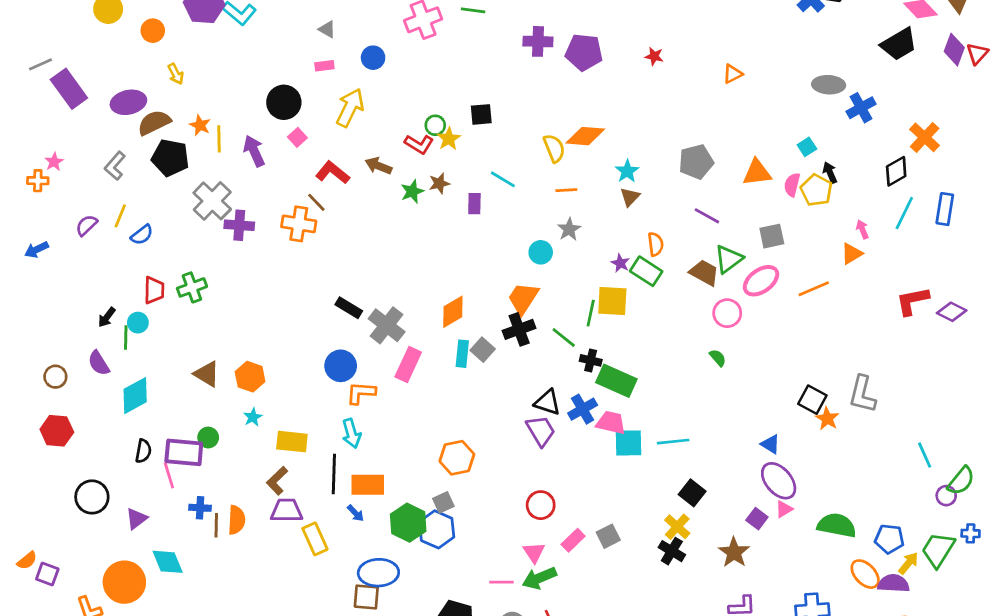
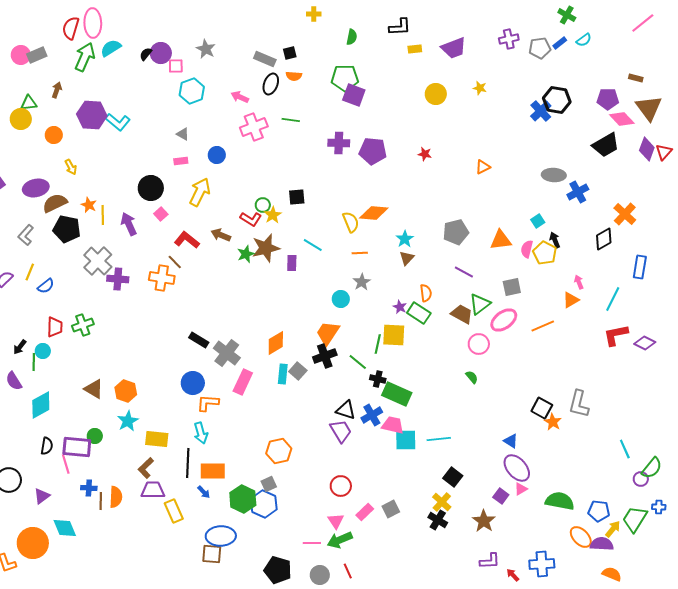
brown star: (439, 183) -> (266, 248), size x1.8
cyan line: (904, 213) -> (613, 299), moved
cyan star: (253, 417) -> (128, 421), size x1.5

